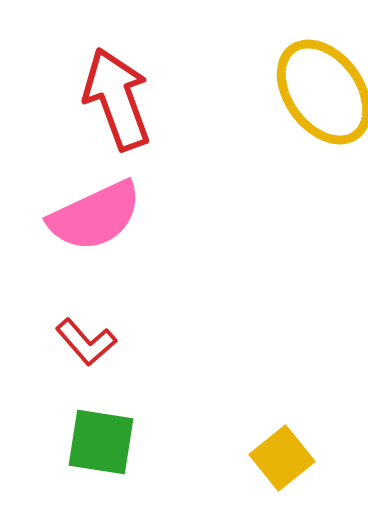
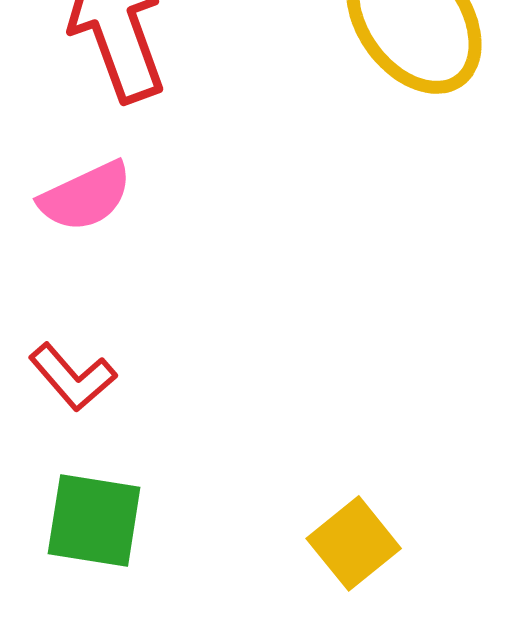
pink semicircle: (95, 216) -> (85, 196), size x0.7

